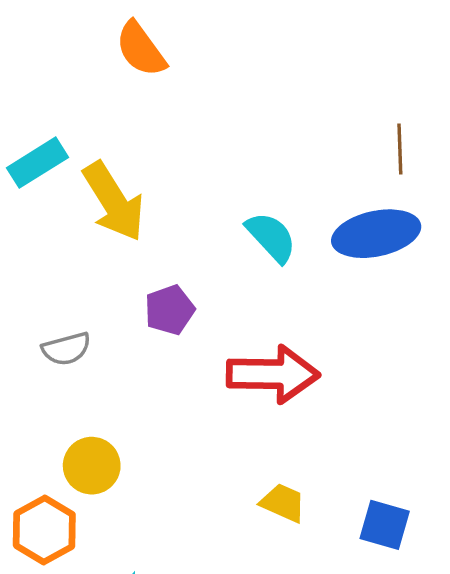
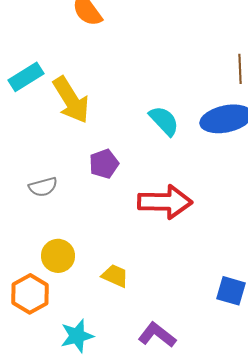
yellow trapezoid: (283, 503) -> (115, 276), moved

